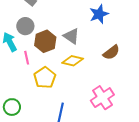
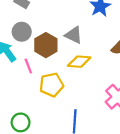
yellow pentagon: (45, 78) -> (51, 85), turned 30

